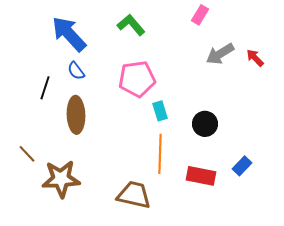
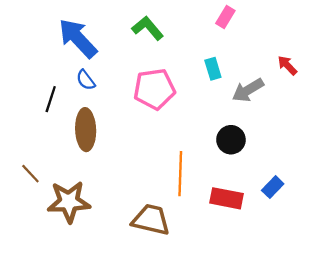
gray arrow: (220, 54) -> (248, 90), moved
cyan rectangle: (160, 111) -> (213, 69), moved

